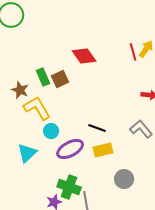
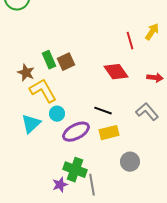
red line: (133, 52) -> (130, 41), moved
red diamond: (84, 56) -> (116, 72), moved
cyan triangle: (27, 153) -> (31, 124), moved

